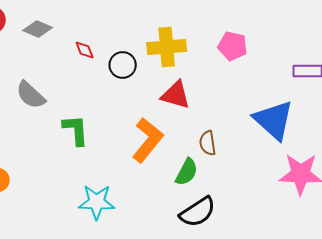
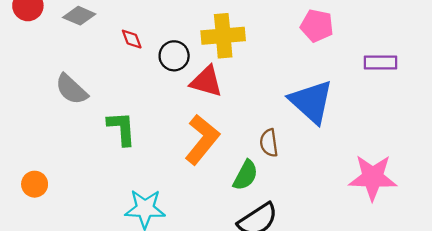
pink pentagon: (233, 46) -> (317, 26), moved
red triangle: (176, 95) -> (206, 81), moved
blue triangle: (274, 120) -> (311, 102), moved

